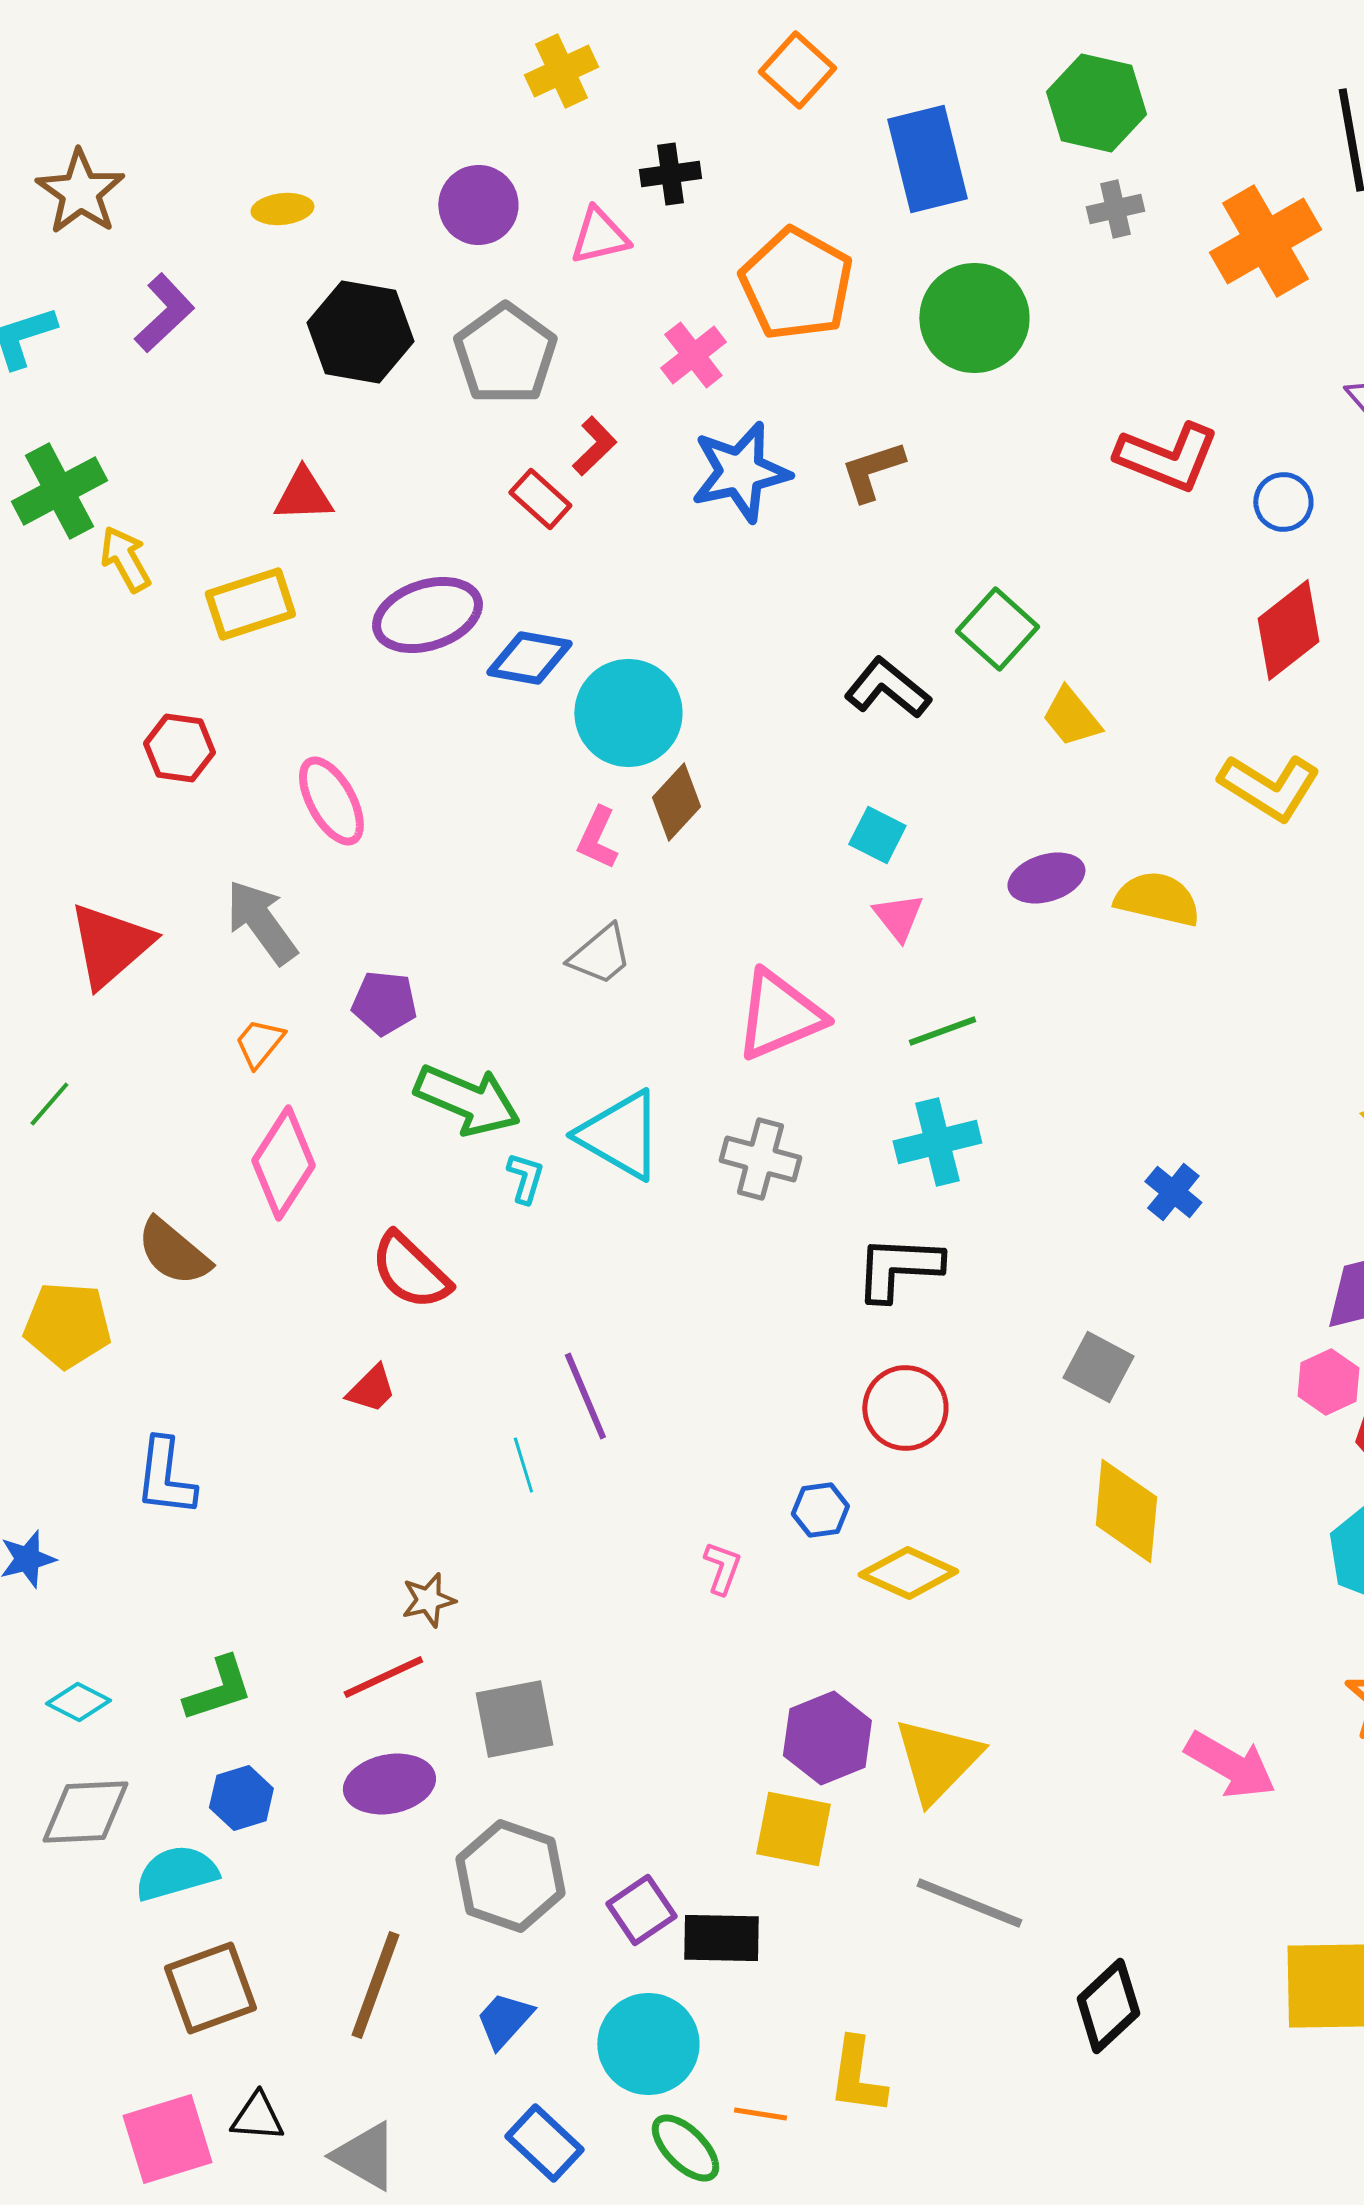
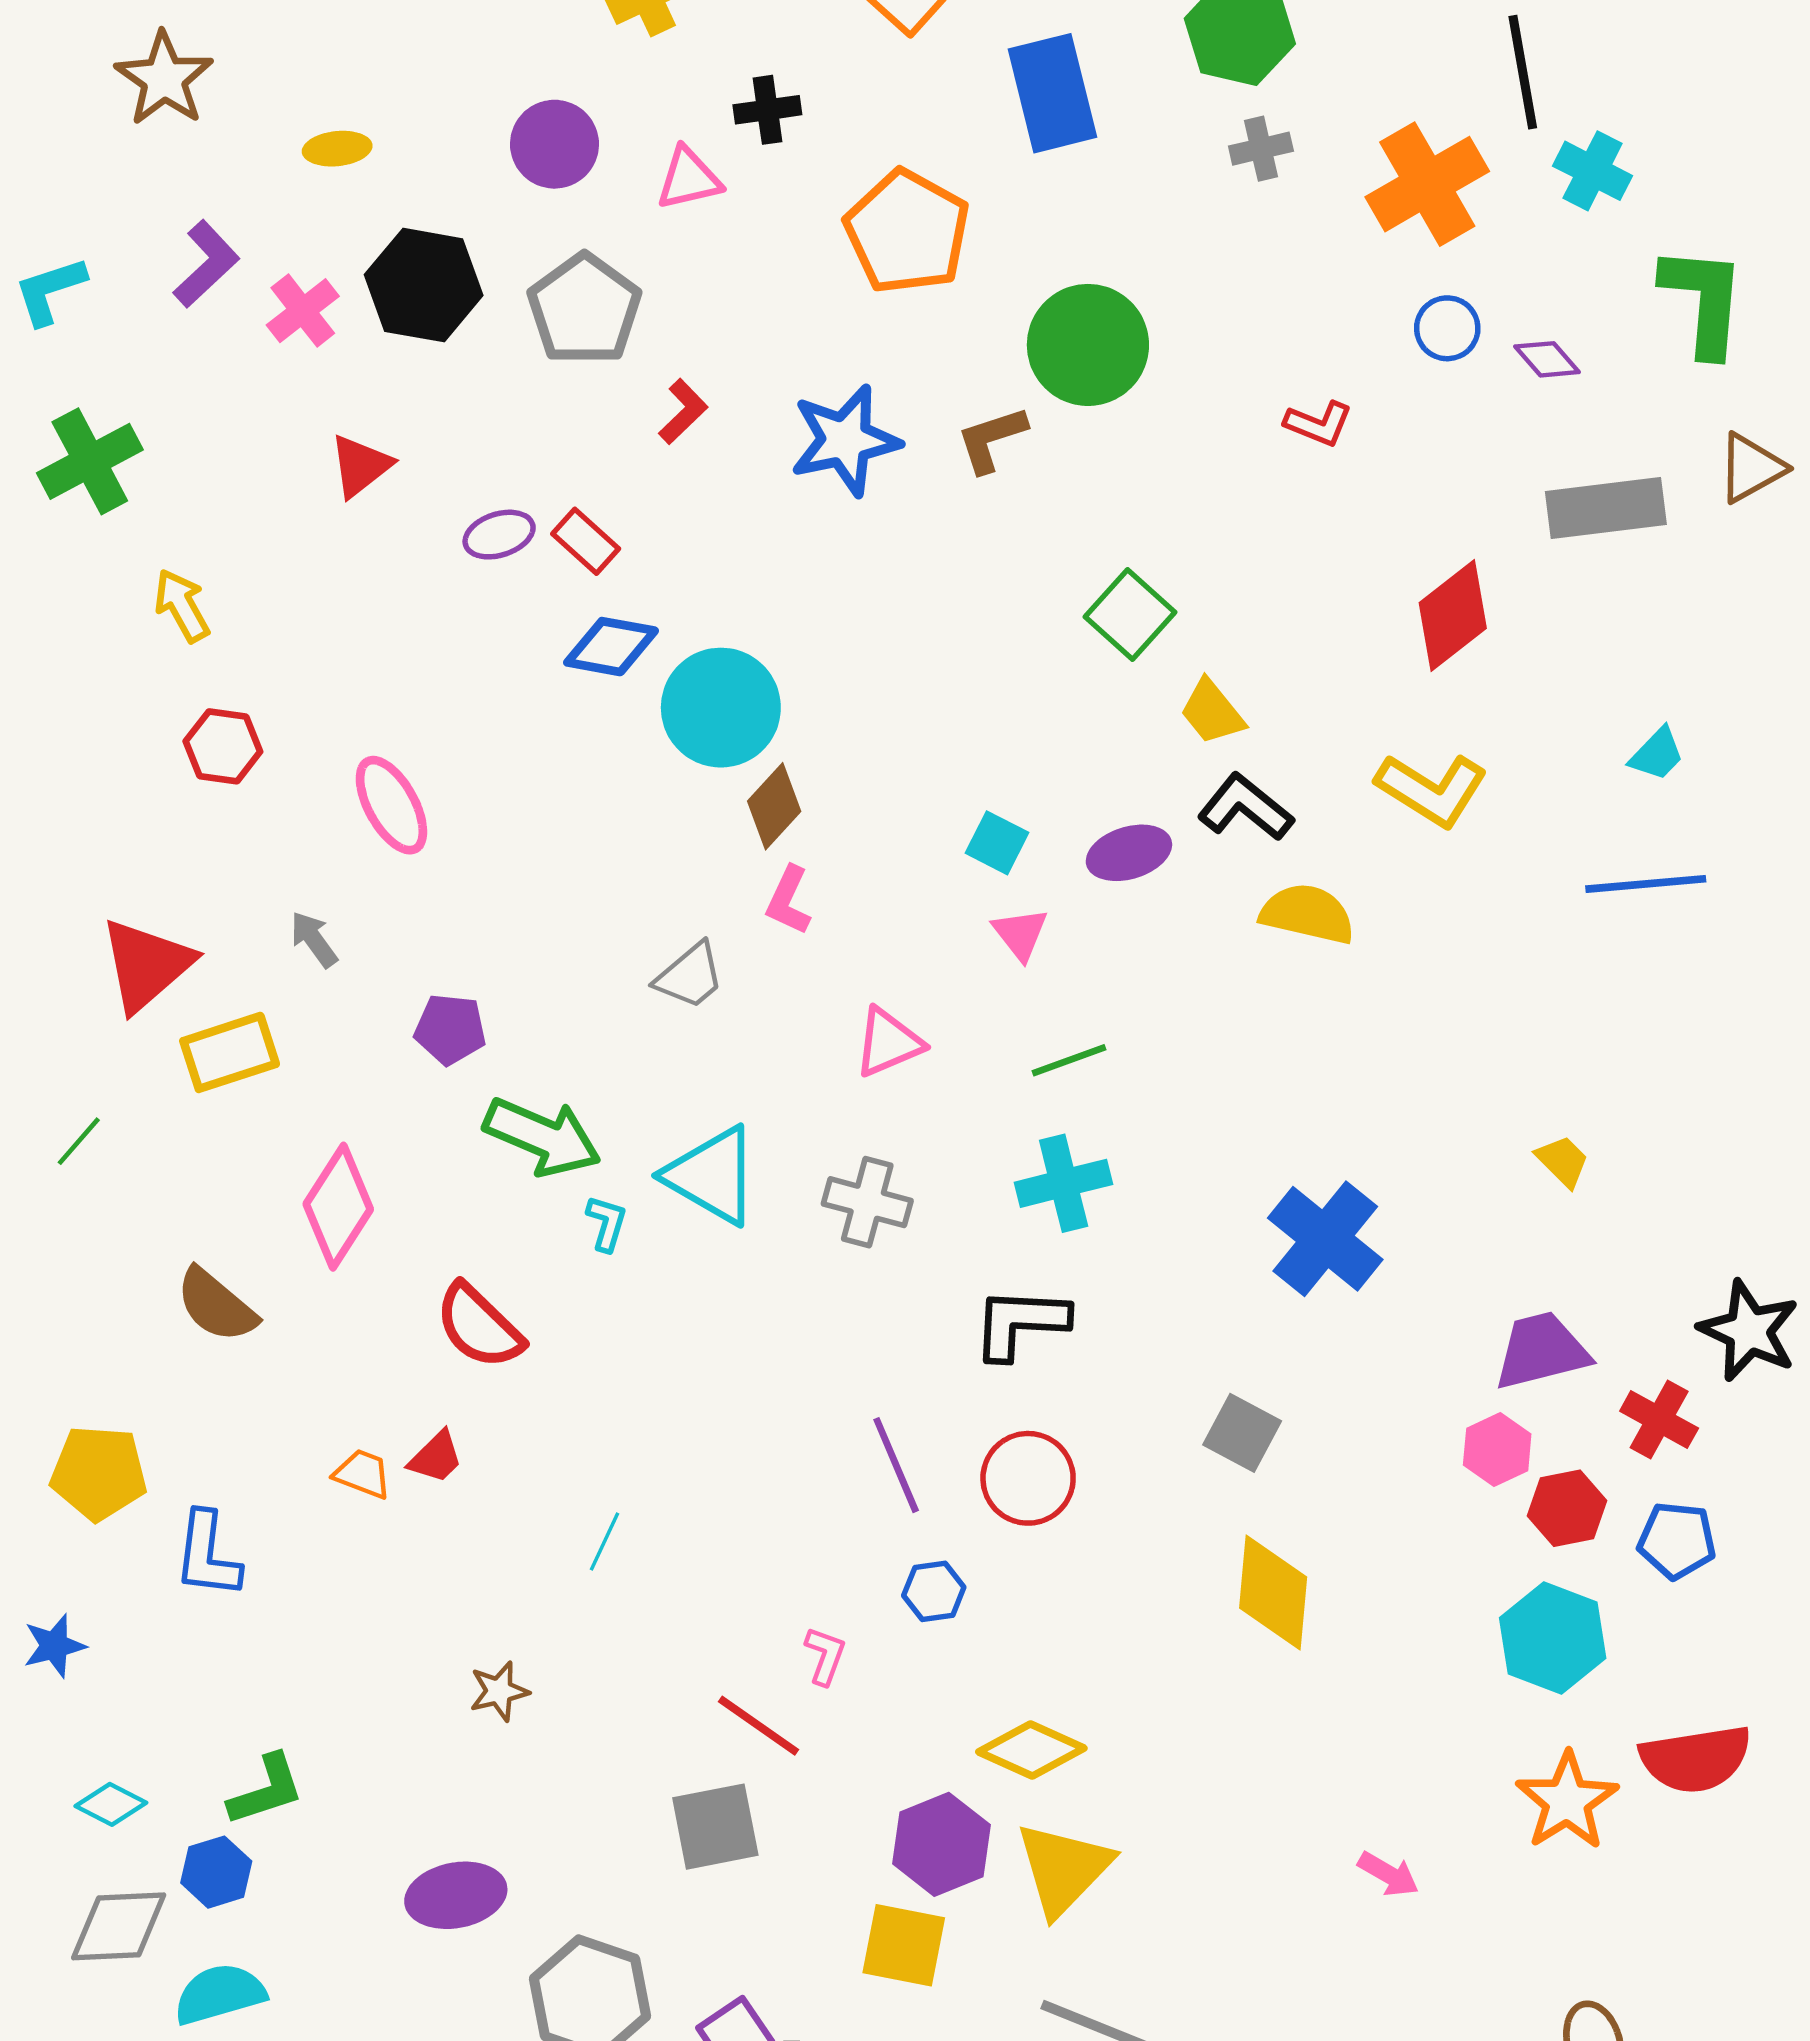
brown star: (80, 192) -> (164, 79), moved
green circle: (974, 318) -> (1088, 345), moved
pink cross: (693, 355) -> (303, 311), moved
red L-shape: (1167, 457) -> (1319, 424), size x0.6
red triangle: (303, 495) -> (360, 466), turned -36
red rectangle: (540, 499) -> (586, 541), moved
blue circle: (1283, 502) -> (1447, 328), moved
yellow arrow: (125, 559) -> (182, 606), moved
yellow rectangle: (250, 604) -> (230, 1052), moved
purple ellipse: (427, 615) -> (499, 535), moved, size x0.6
black L-shape: (887, 688) -> (1245, 807), moved
pink L-shape: (597, 838) -> (788, 901), moved
purple ellipse: (1046, 878) -> (1129, 853), moved
gray arrow: (261, 922) -> (314, 939), size x0.6
pink triangle: (779, 1015) -> (888, 1042), size x0.7
orange trapezoid: (259, 1043) -> (363, 1474), moved, turned 72
blue cross: (1173, 1192) -> (1325, 1239), size x1.8
yellow pentagon: (67, 1325) -> (99, 1473), moved
purple line: (585, 1396) -> (896, 1465), moved
cyan line: (523, 1465) -> (604, 1542), turned 42
yellow diamond: (908, 1573) -> (1031, 1750), moved
red line: (383, 1677) -> (759, 1726), moved, turned 60
gray square: (514, 1719) -> (715, 1827), moved
pink arrow: (1230, 1765) -> (1388, 1874), size x0.6
blue hexagon: (241, 1798) -> (216, 1872), moved

